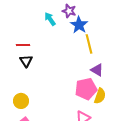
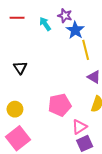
red line: (23, 45) -> (17, 18), moved
pink pentagon: (86, 89) -> (60, 105), moved

